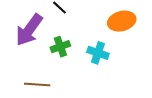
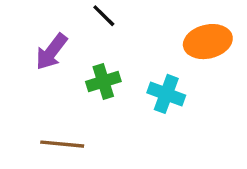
purple arrow: (29, 30) -> (51, 52), size x0.7

